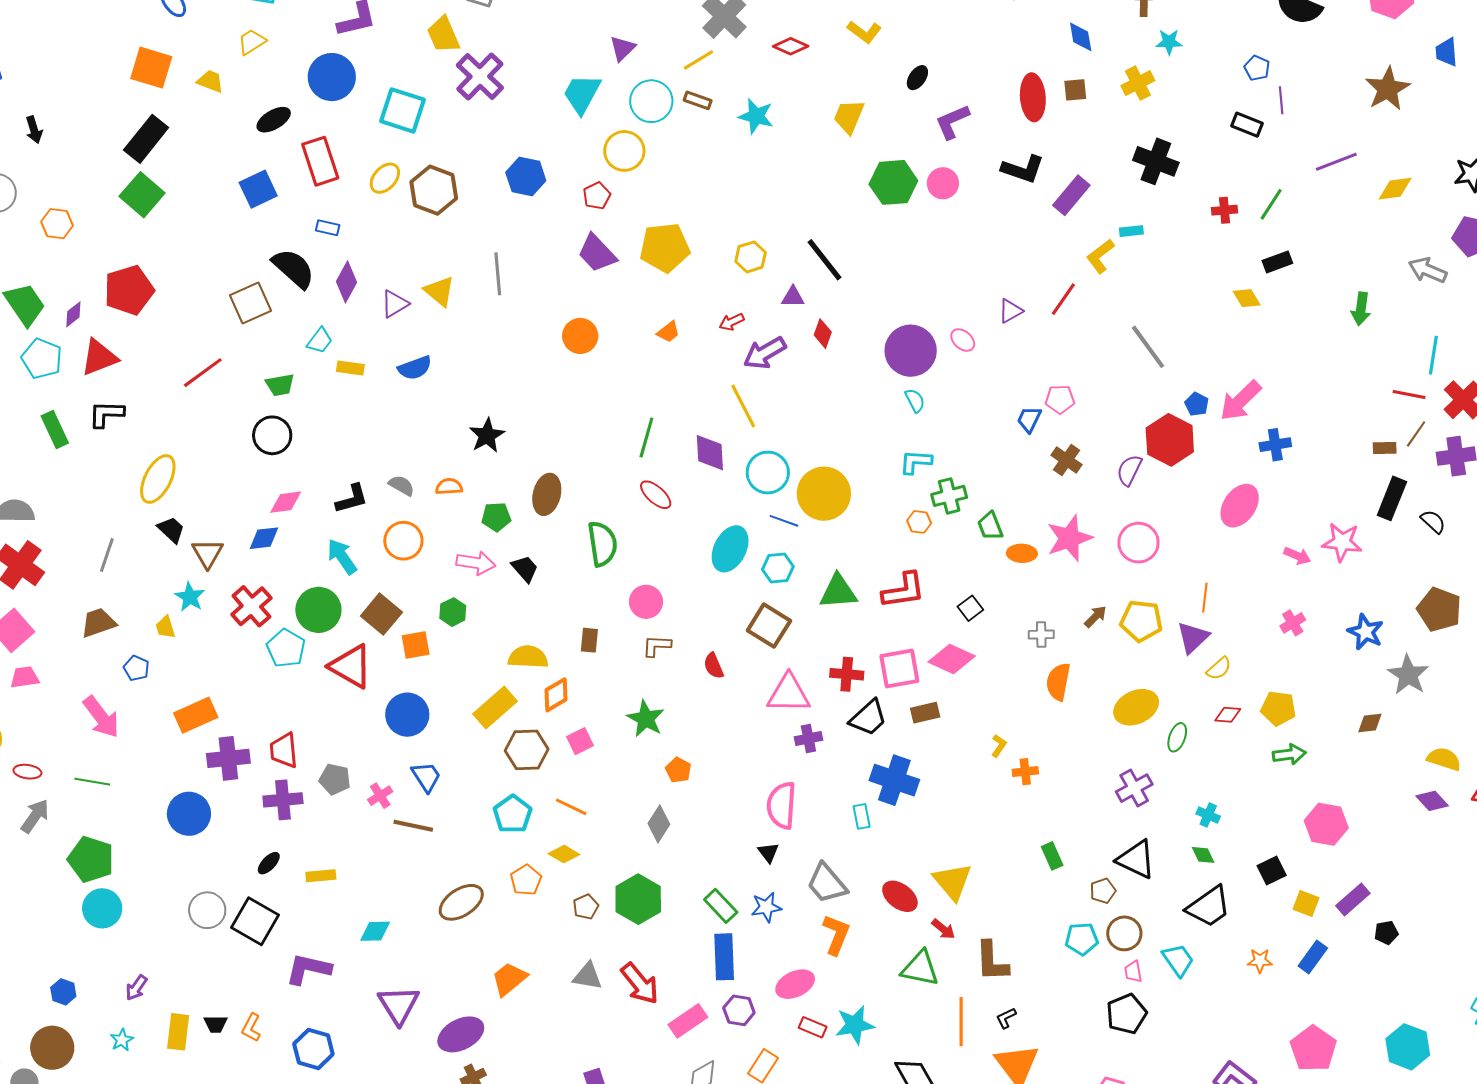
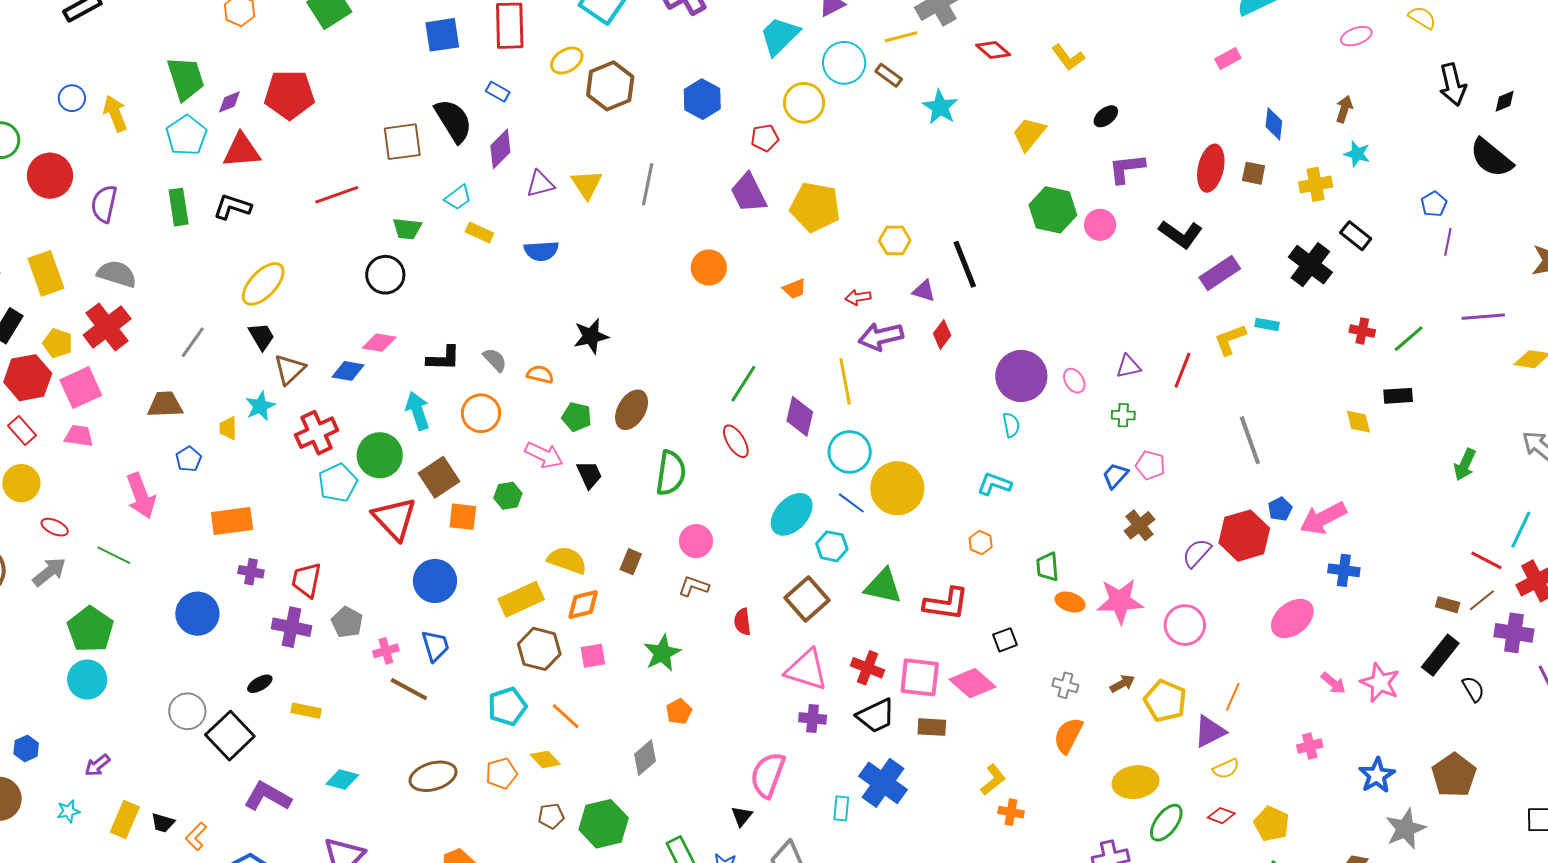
black rectangle: (1247, 125) -> (1356, 236), moved
red line: (1063, 299) -> (1182, 370), turned -30
green cross: (949, 496) -> (1123, 415), moved, size x0.7
green ellipse: (1177, 737) -> (1166, 823), size x1.4
yellow L-shape: (999, 746) -> (993, 780), size x1.4
purple cross: (228, 758) -> (251, 572), size x0.6

